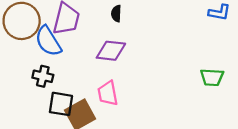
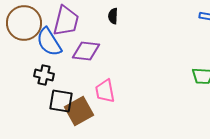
purple diamond: (111, 51) -> (86, 51), moved

